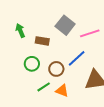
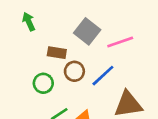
green arrow: (20, 31) -> (29, 22), moved
brown circle: (56, 69) -> (74, 71), moved

